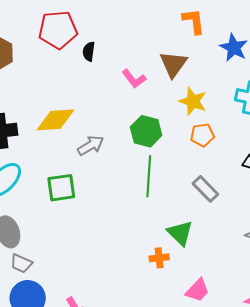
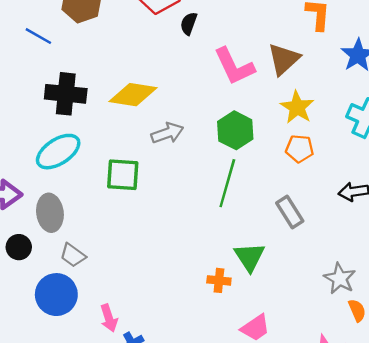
pink L-shape: (134, 79) -> (234, 66), size x1.5
gray trapezoid: (21, 263) -> (73, 255), moved

